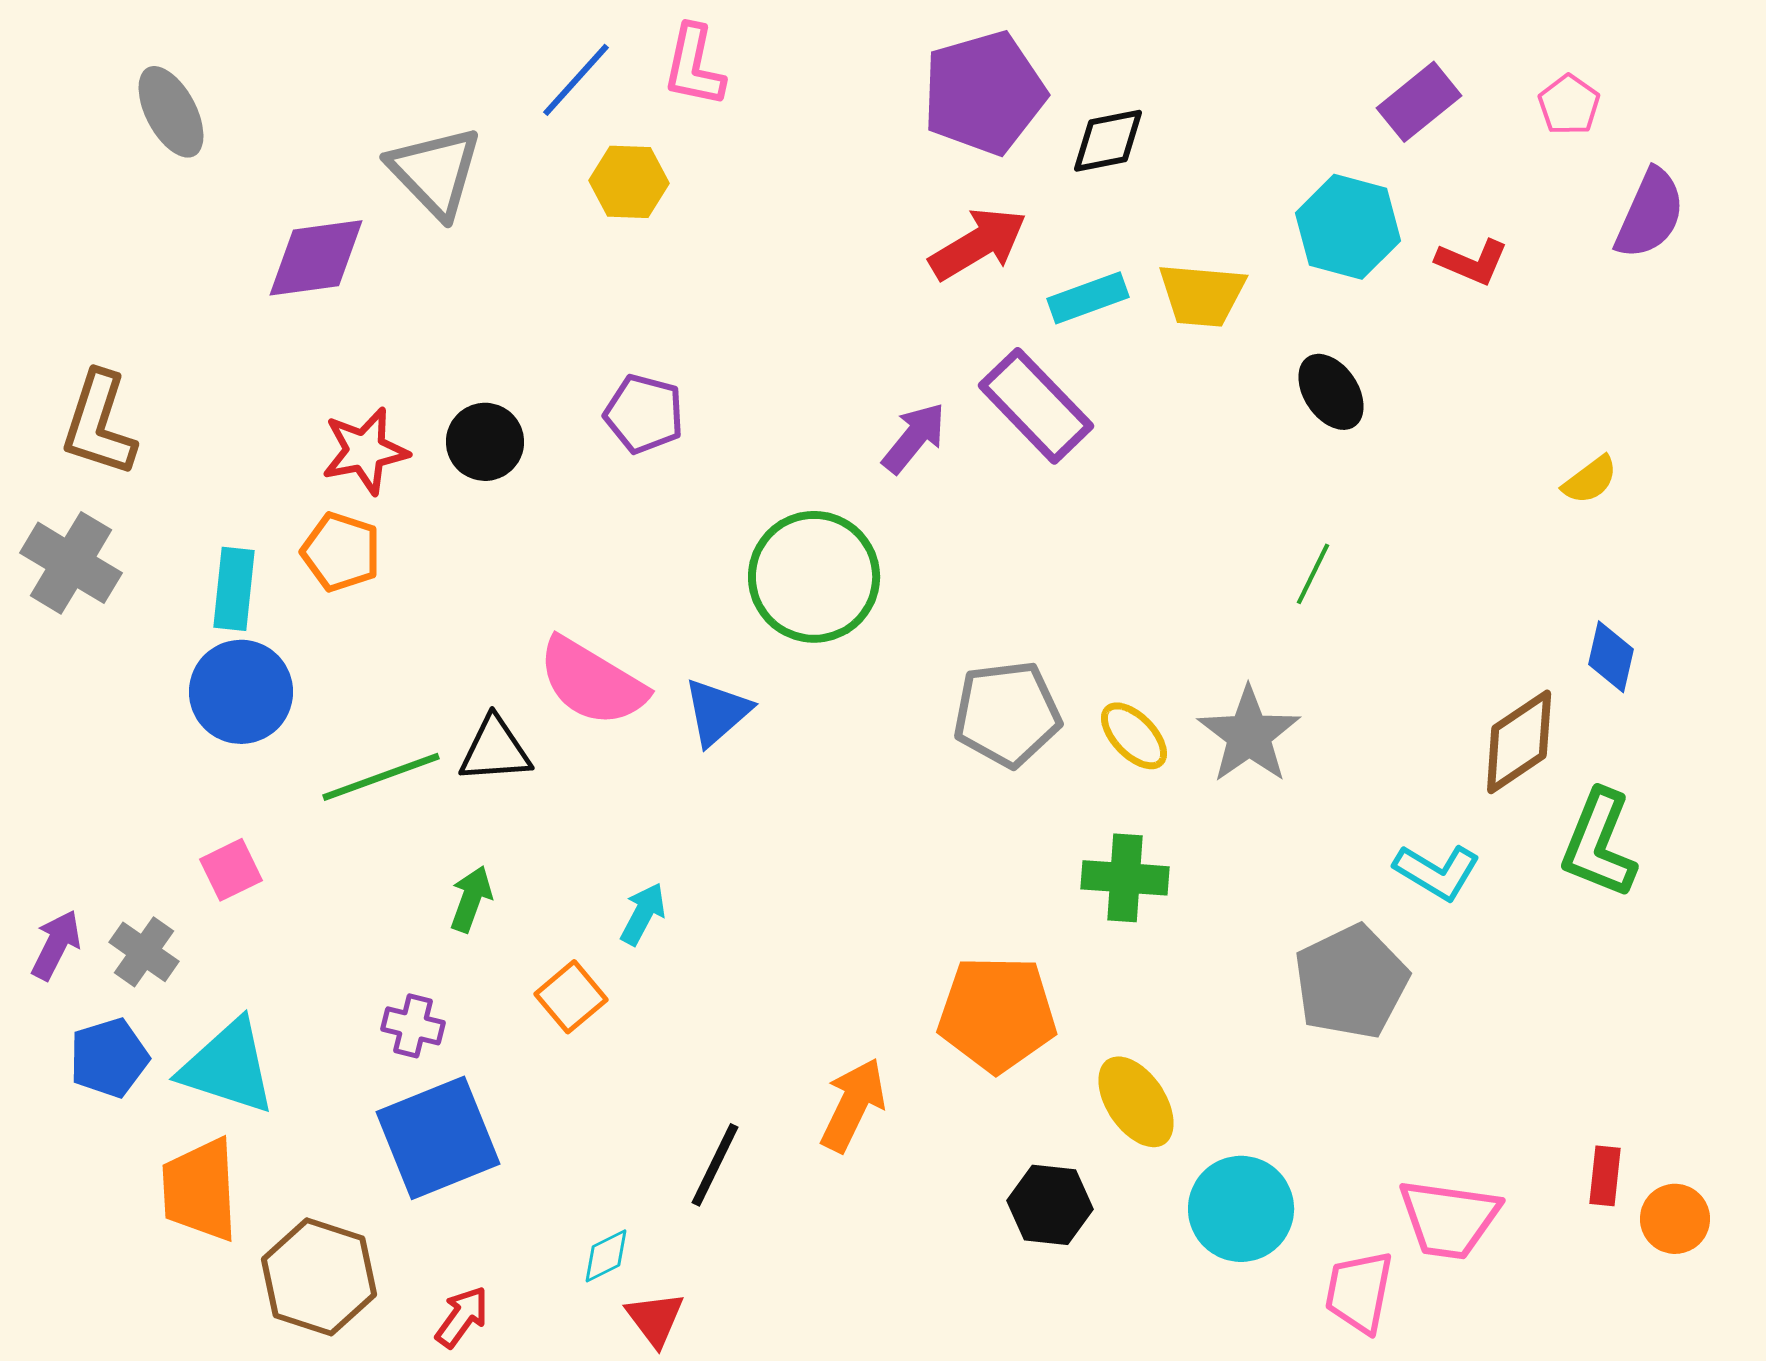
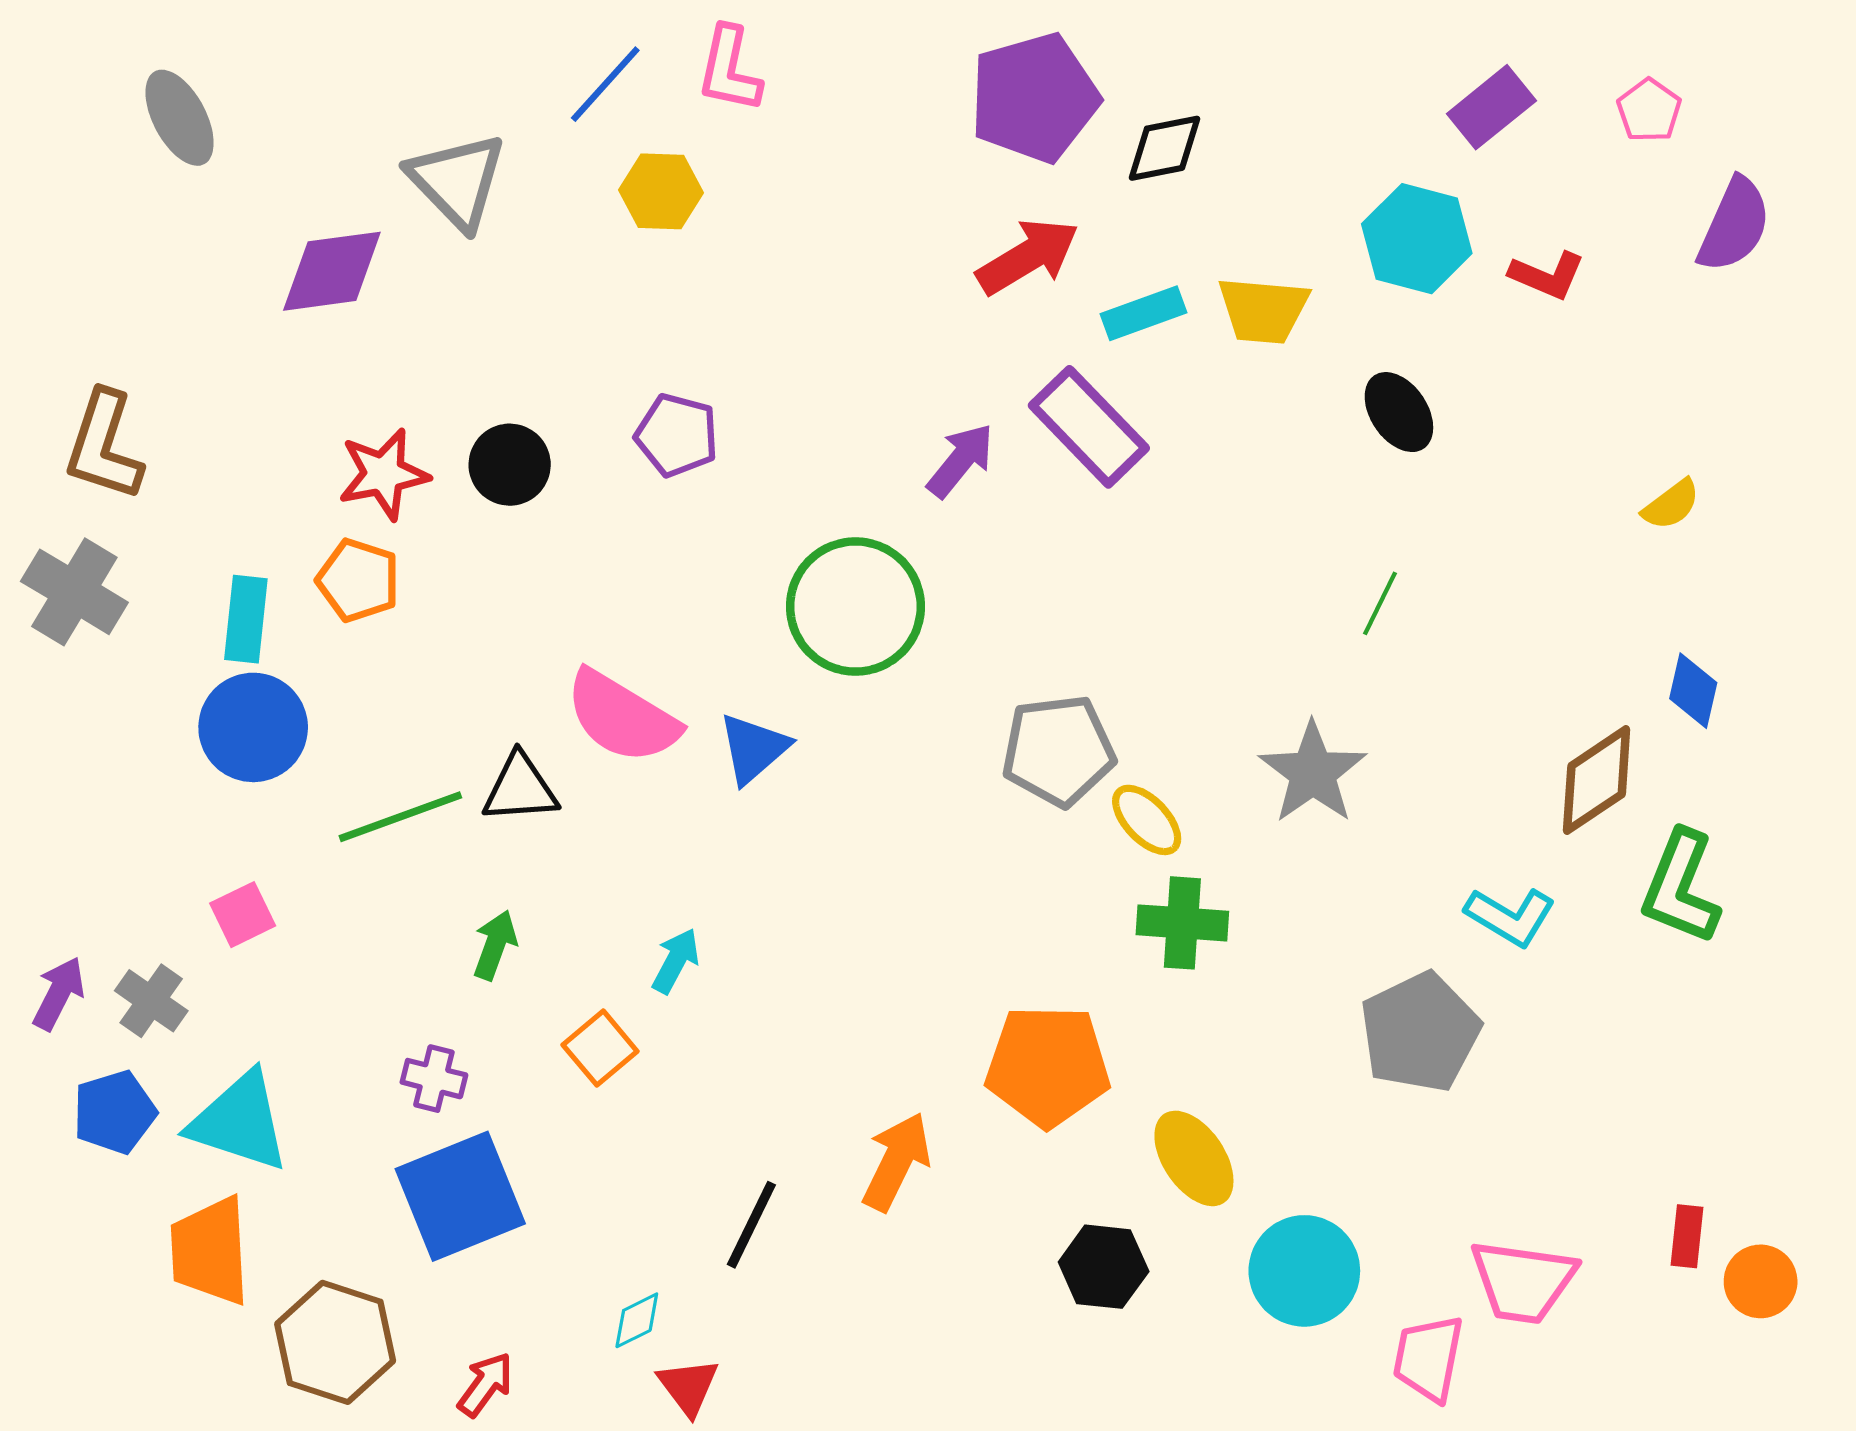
yellow ellipse: (1134, 736) -> (1147, 820), moved

